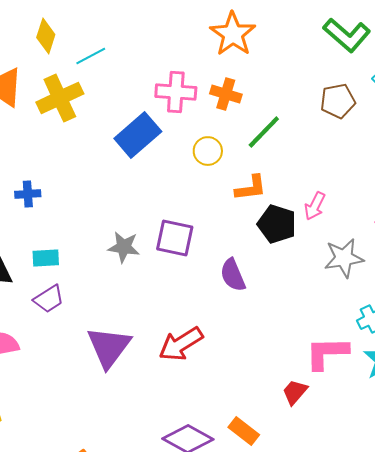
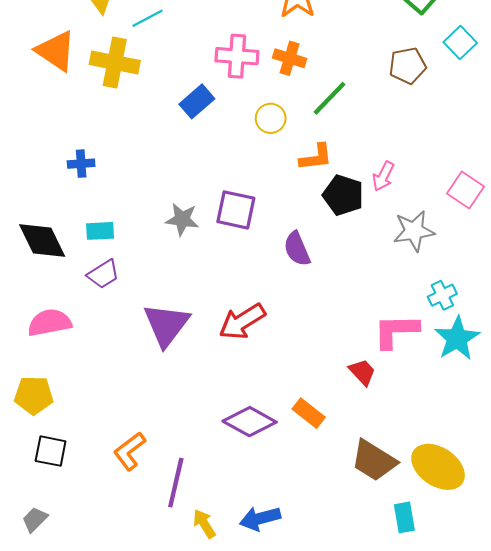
yellow cross: (60, 98) -> (115, 62), turned 36
blue rectangle: (138, 135) -> (197, 101), size x0.7
red trapezoid: (295, 392) -> (362, 372), turned 96

